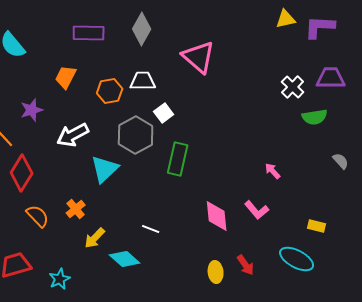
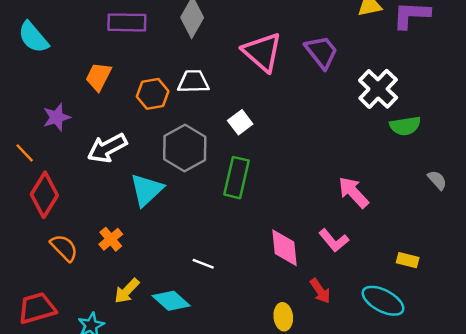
purple trapezoid: (331, 78) -> (321, 52), moved, turned 52
white cross: (293, 87) -> (378, 89), size x1.4
white square: (164, 113) -> (240, 122), moved
pink arrow: (273, 171) -> (353, 192), size x1.6
yellow arrow: (95, 238) -> (127, 291), moved
red arrow: (246, 265) -> (320, 291), moved

